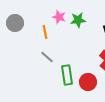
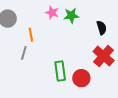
orange line: (45, 32) -> (31, 35), moved
gray line: (47, 57) -> (24, 53), moved, turned 64

